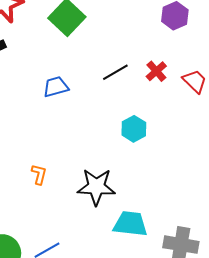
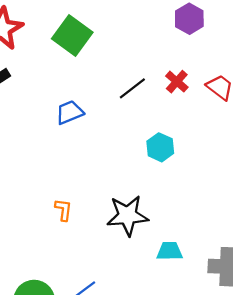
cyan trapezoid: (130, 224) -> (170, 251), size x0.7

